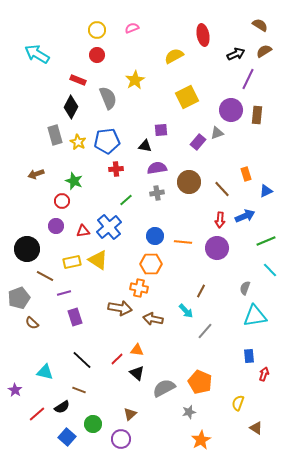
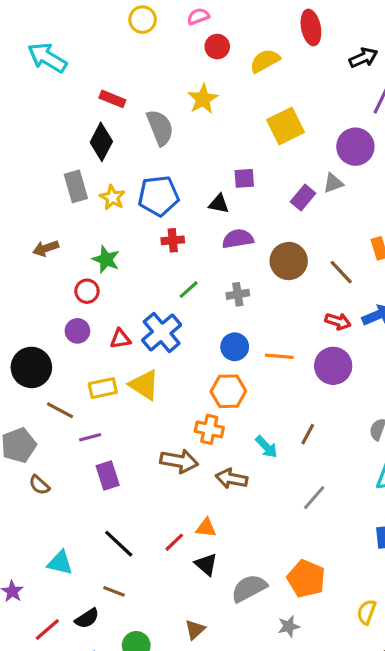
red circle: (97, 55) -> (217, 47), moved
gray cross: (157, 193) -> (238, 294), moved
red arrow: (220, 220) -> (338, 321), turned -77
cyan arrow: (186, 311) -> (266, 447), moved

